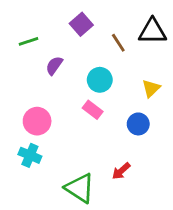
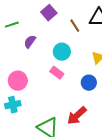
cyan cross: (30, 155) -> (13, 105), turned -35
red arrow: (121, 171) -> (77, 116), size x1.5

